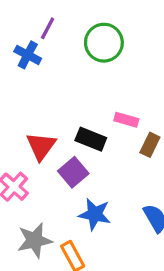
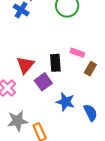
black rectangle: (91, 139) -> (55, 63), turned 60
blue star: (95, 214) -> (65, 102), moved

